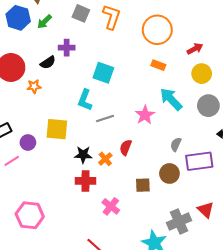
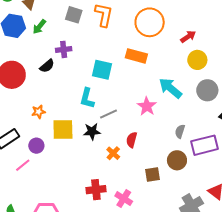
orange rectangle: (158, 65) -> (136, 56), moved, size x1.5
orange star: (34, 86) -> (39, 112), moved
black star: (83, 155) -> (92, 131), moved
red cross: (85, 181) -> (96, 190), moved

